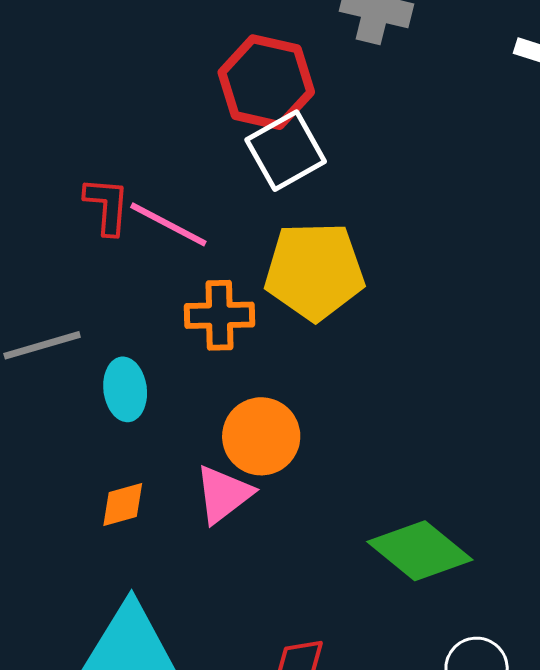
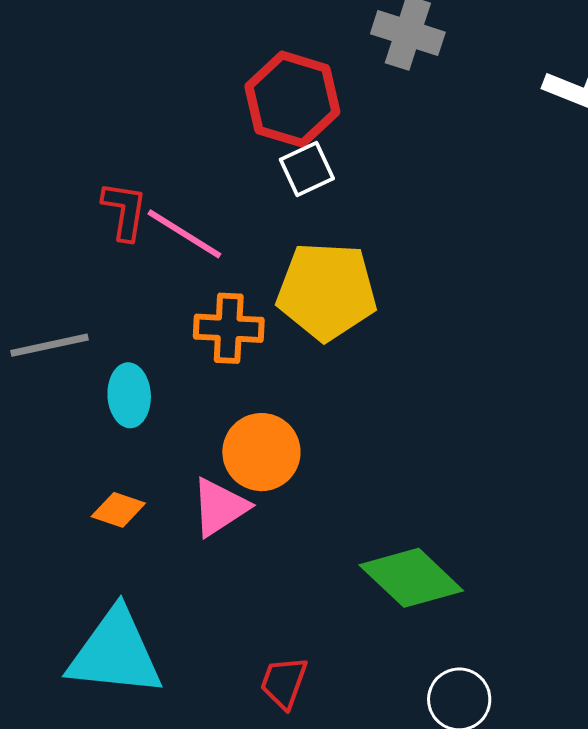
white square: (286, 151) -> (307, 169), size x0.7
orange diamond: (123, 504) -> (118, 510), turned 30

